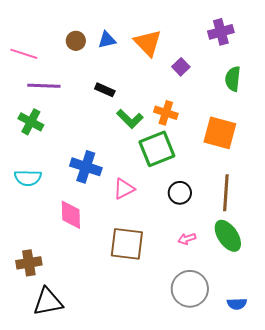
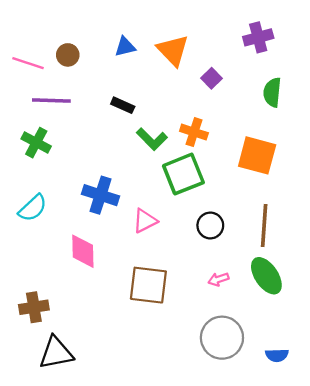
brown circle: (76, 41) -> (68, 55), moved
cyan semicircle: (28, 178) -> (33, 208), turned -44

